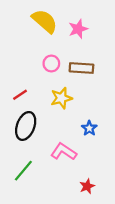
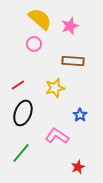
pink circle: (51, 64) -> (34, 44), moved

